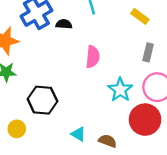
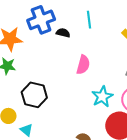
cyan triangle: (78, 134) -> (26, 130), moved

